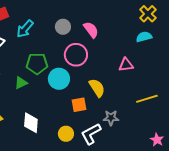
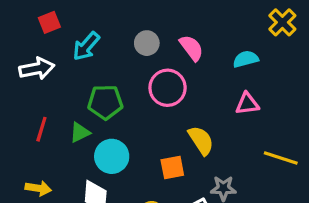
cyan semicircle: (144, 37) -> (246, 59), moved
cyan circle: (59, 79) -> (112, 156), moved
yellow line: (147, 99) -> (281, 158), turned 35

